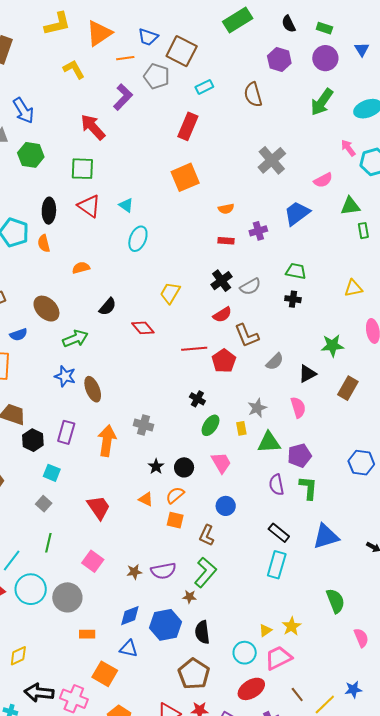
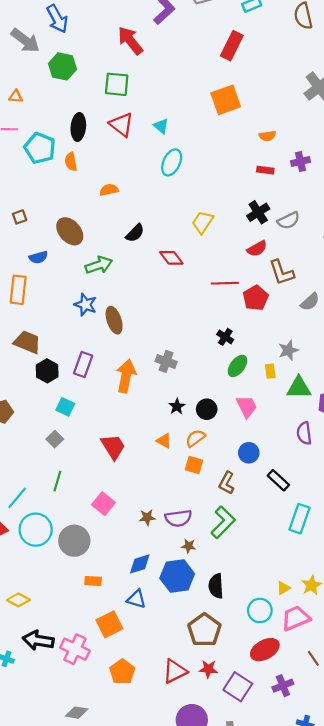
black rectangle: (279, 533) -> (278, 480), moved
brown star: (189, 597) -> (189, 546), moved
yellow diamond: (18, 656) -> (18, 600), turned 50
orange square: (105, 674) -> (109, 624), turned 30

